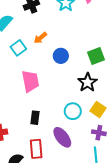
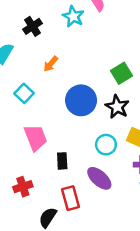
cyan square: (18, 48) -> (24, 93), moved
blue circle: (61, 56) -> (81, 100), moved, size x1.6
pink trapezoid: (30, 81) -> (35, 138), moved

